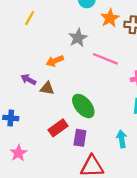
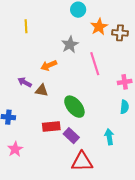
yellow line: (30, 18) -> (26, 26), turned -32
pink line: (105, 59) -> (95, 64), turned 50
red rectangle: (58, 128) -> (51, 126), turned 30
purple rectangle: (80, 138) -> (71, 136), turned -56

